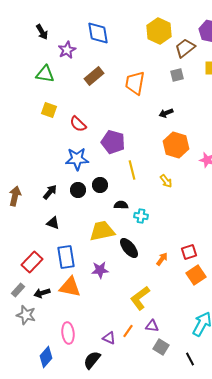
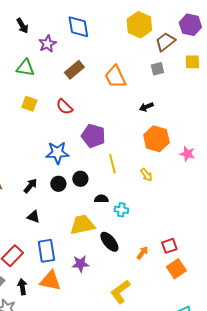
orange trapezoid: (135, 83) -> (115, 77), turned -35
red semicircle: (78, 124) -> (64, 107), moved
black arrow: (42, 293) -> (22, 287), turned 98

